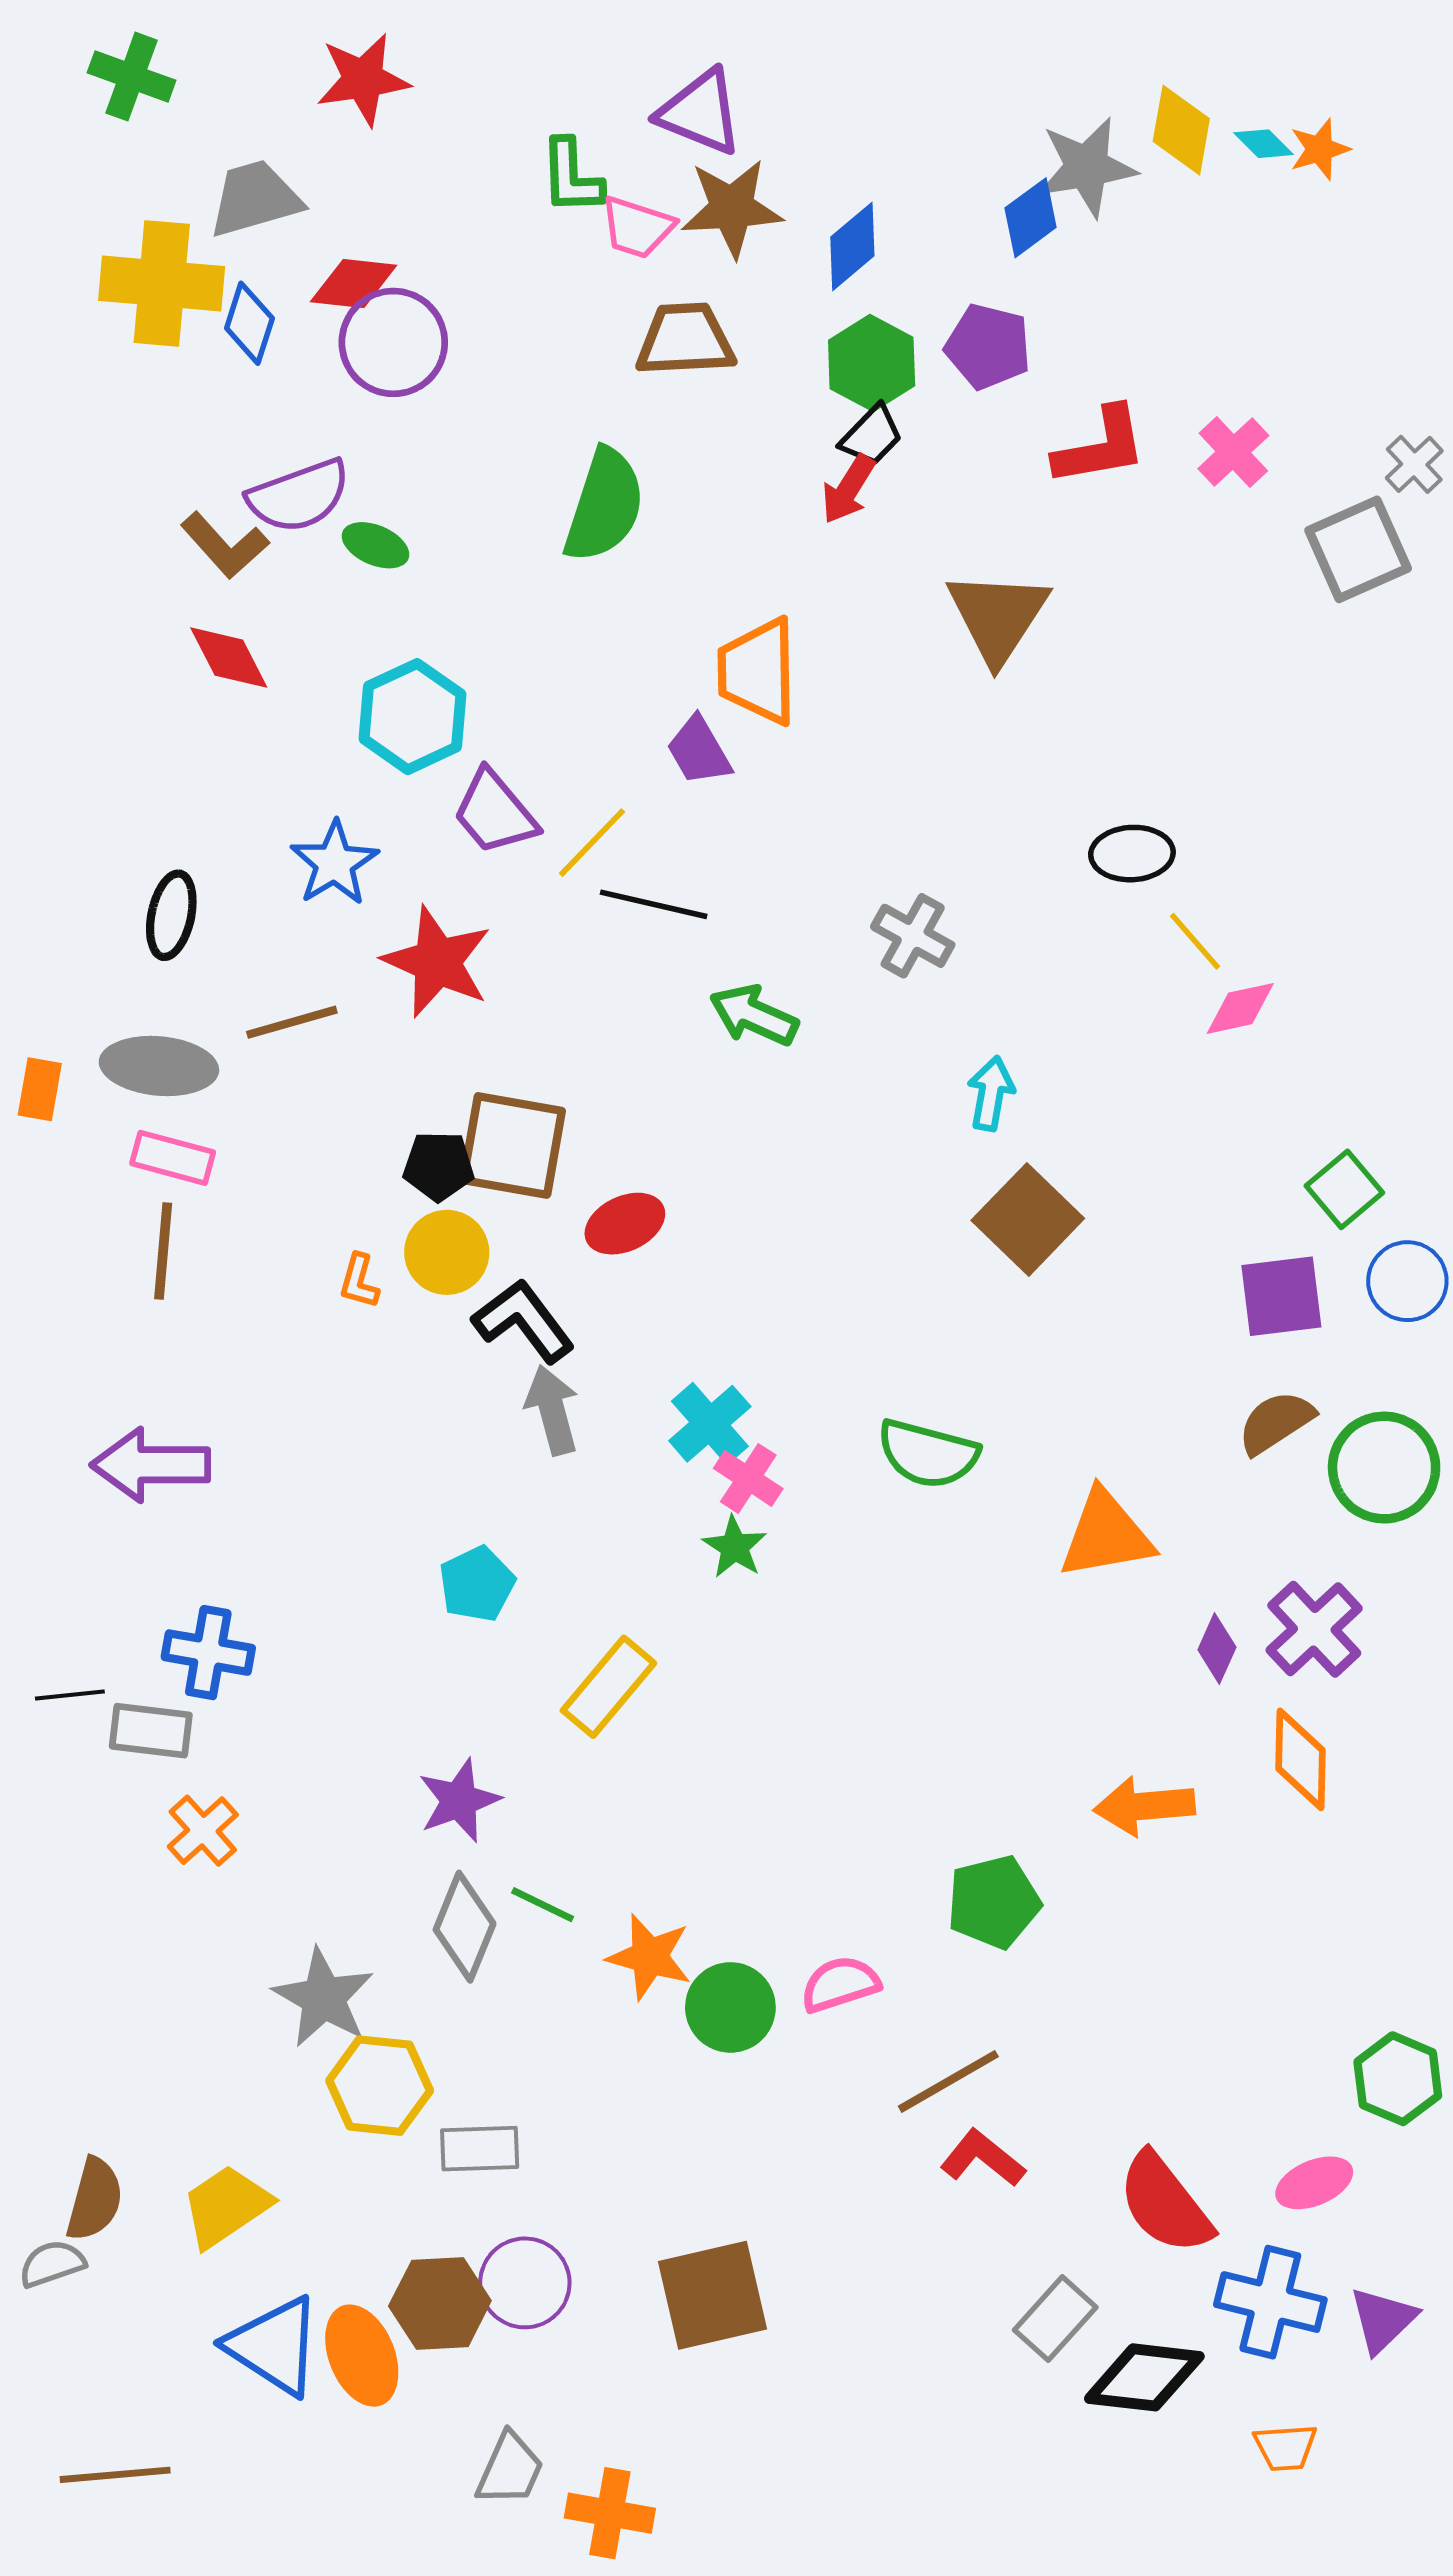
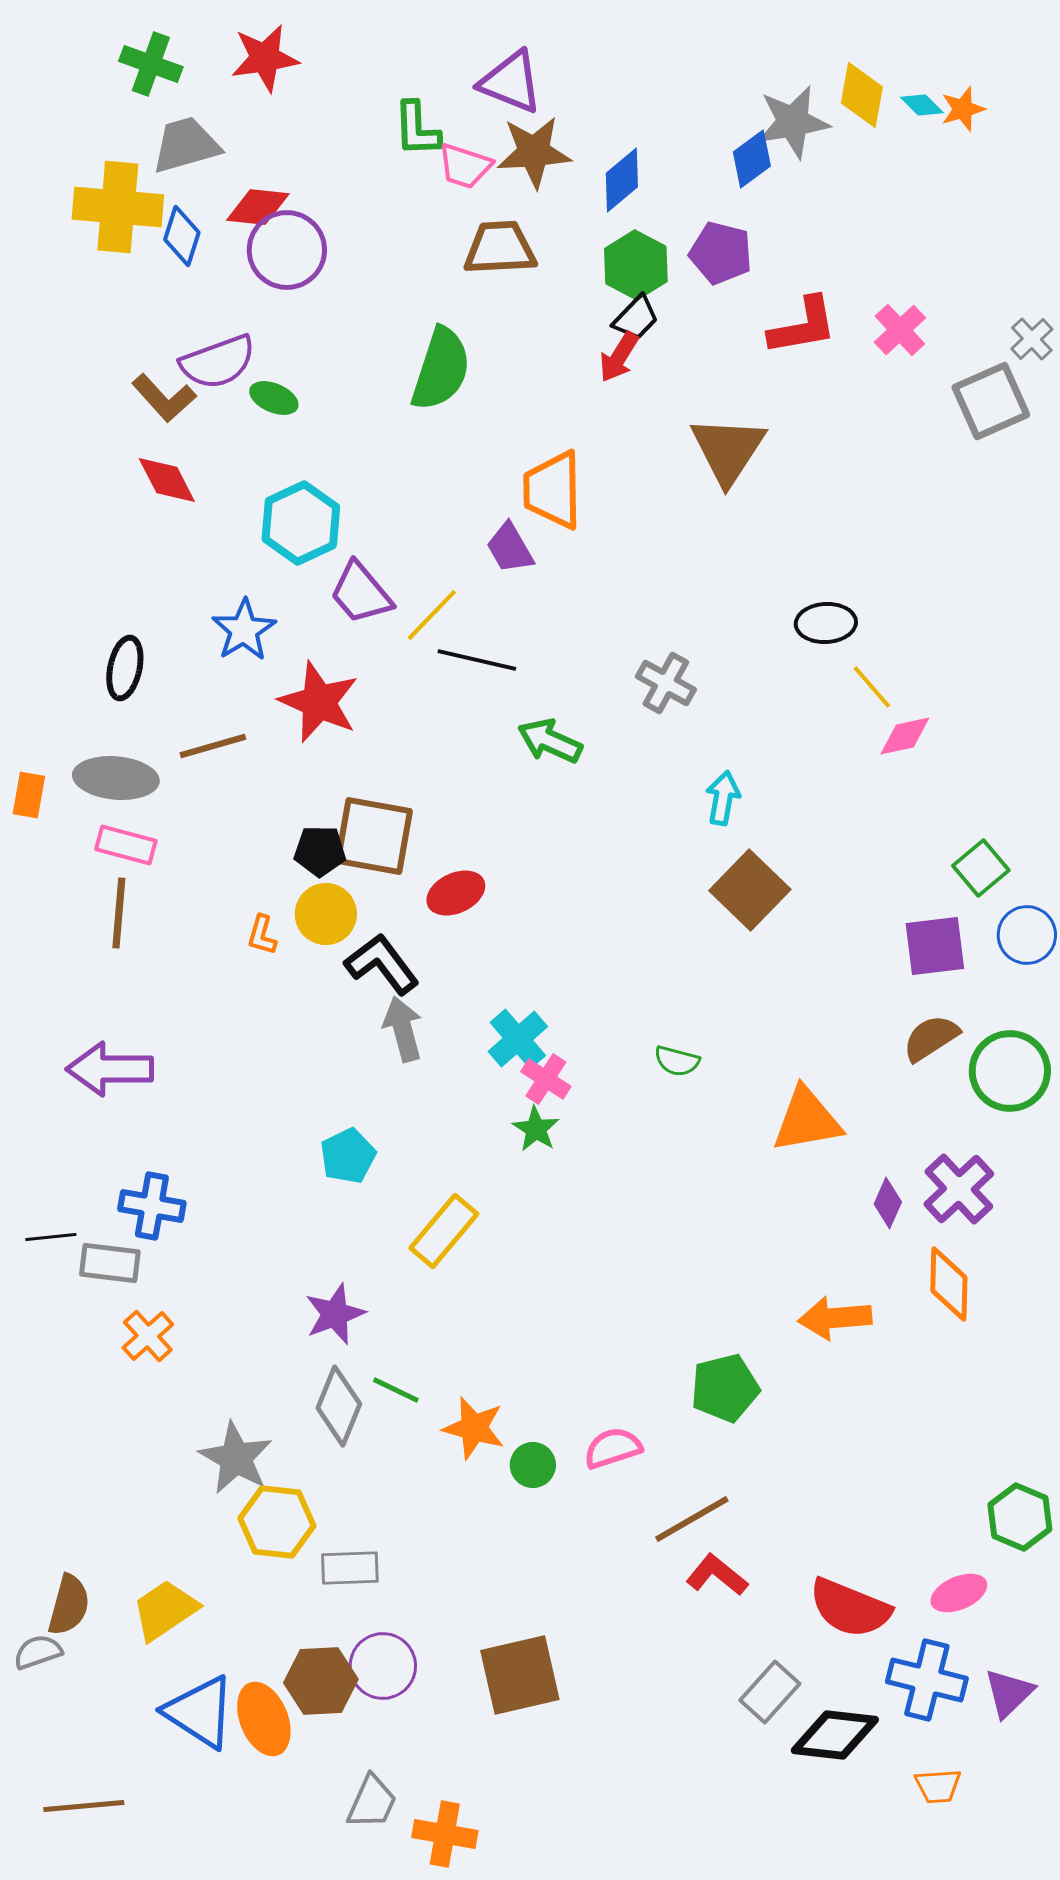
green cross: (132, 77) -> (151, 64), moved
green semicircle: (928, 1454) -> (677, 1061), size x0.6
green circle: (730, 2007) -> (533, 1465), size x0.7
red semicircle: (1165, 2203) -> (850, 1608), turned -30

